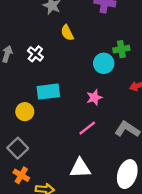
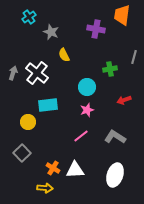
white cross: (35, 54) -> (37, 73), size x1.6
cyan circle: (104, 63) -> (87, 87), moved
orange cross: (21, 175) -> (53, 168), moved

